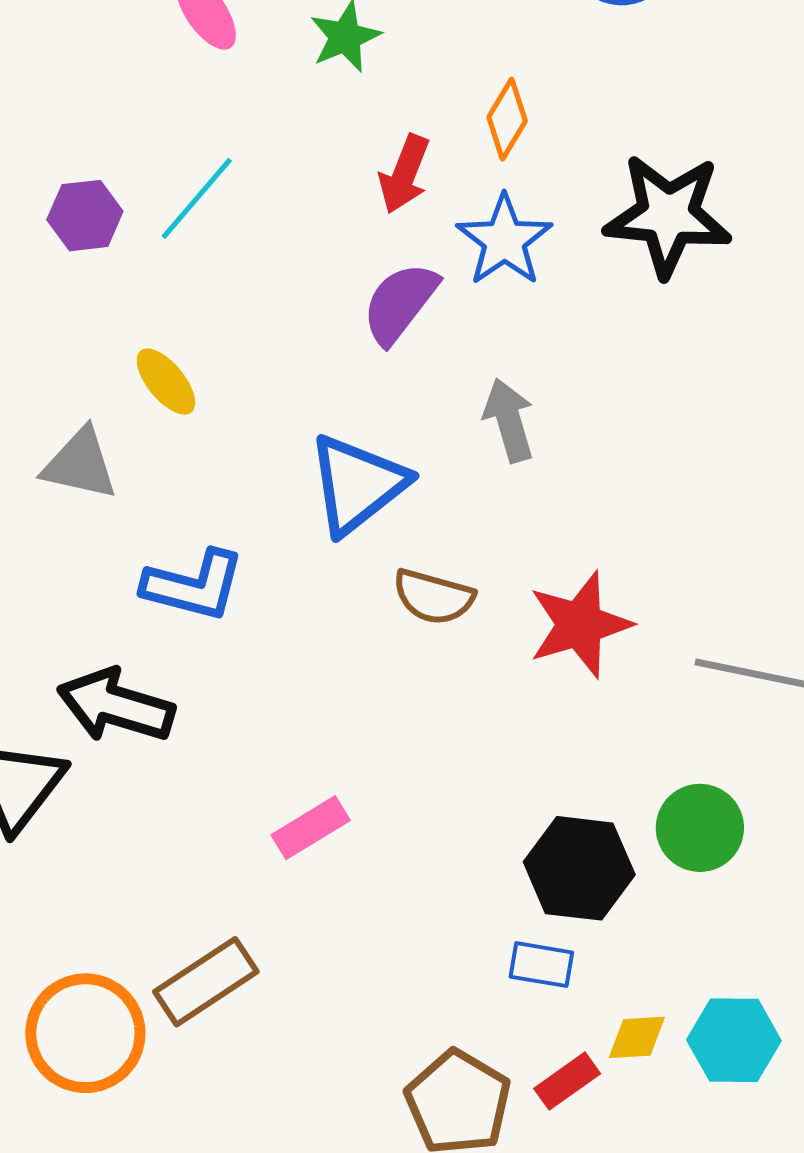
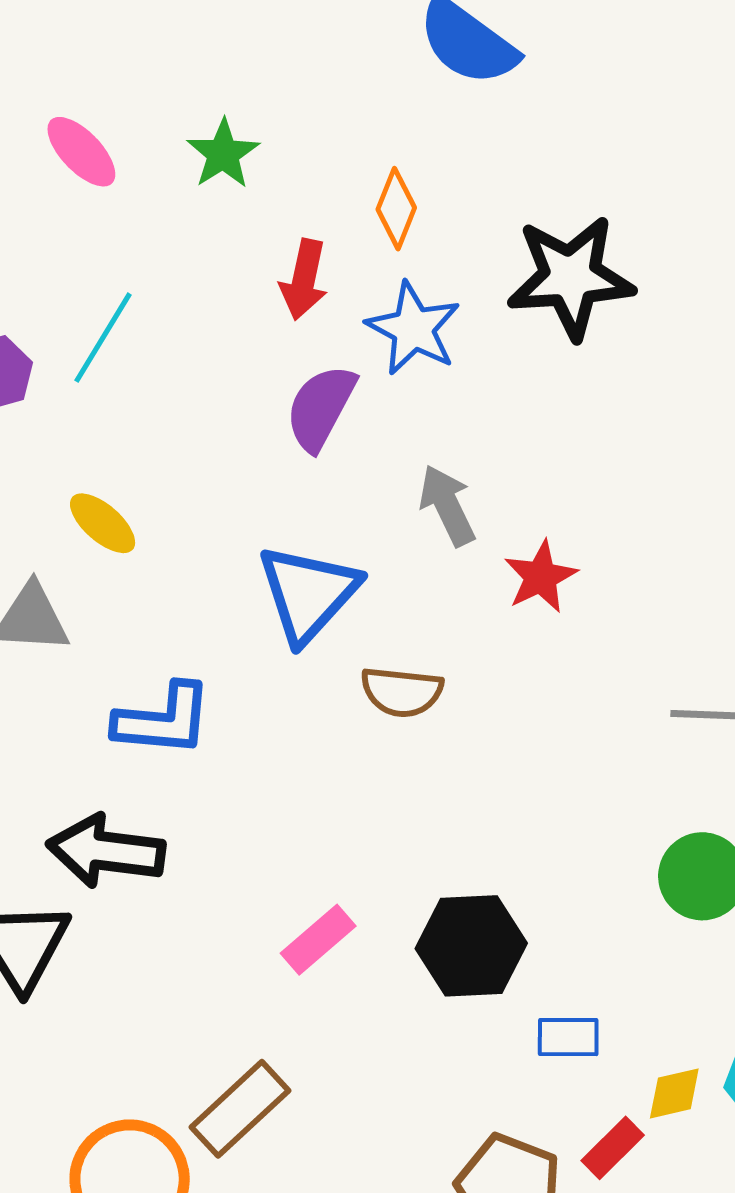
red star: (580, 625) -> (541, 577), moved, size x0.7
black hexagon: (579, 868) -> (471, 946), moved

